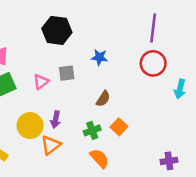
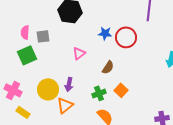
red circle: (153, 63) -> (126, 37), moved
gray square: (67, 73) -> (43, 36), moved
pink triangle: (41, 82) -> (79, 53), moved

